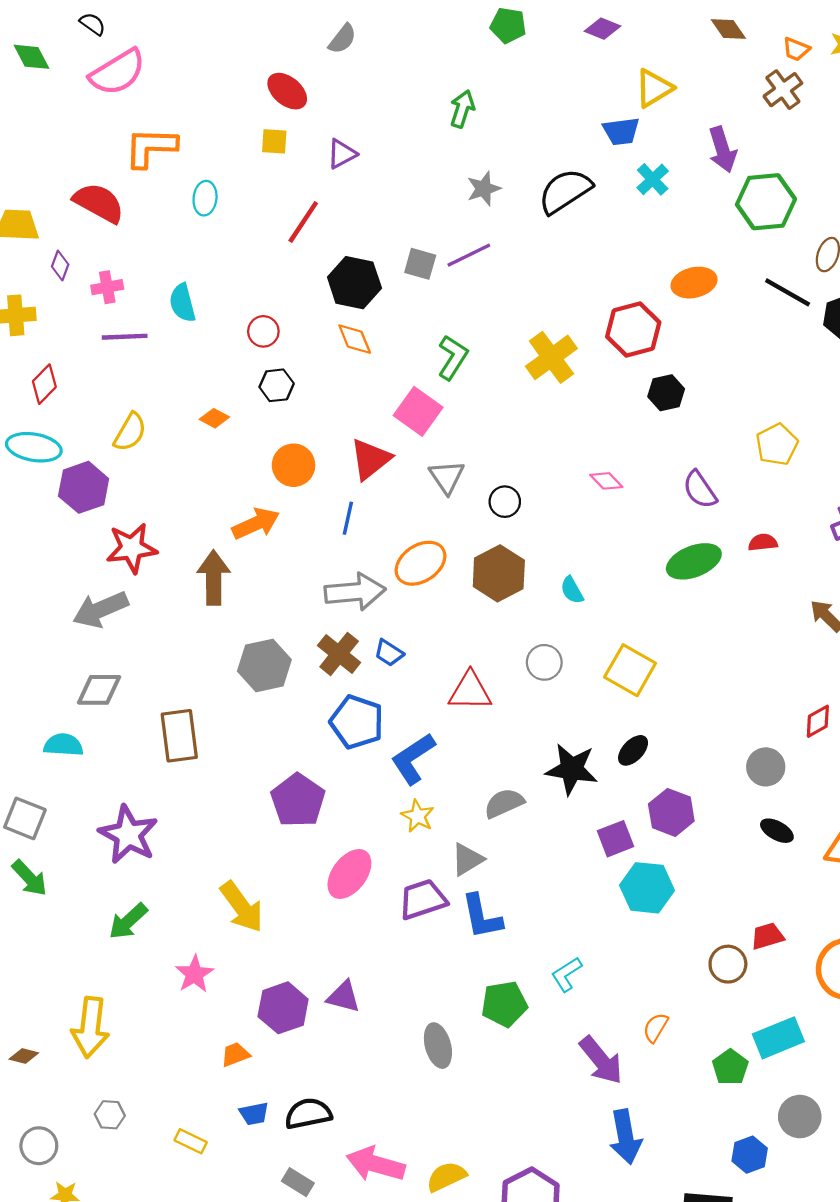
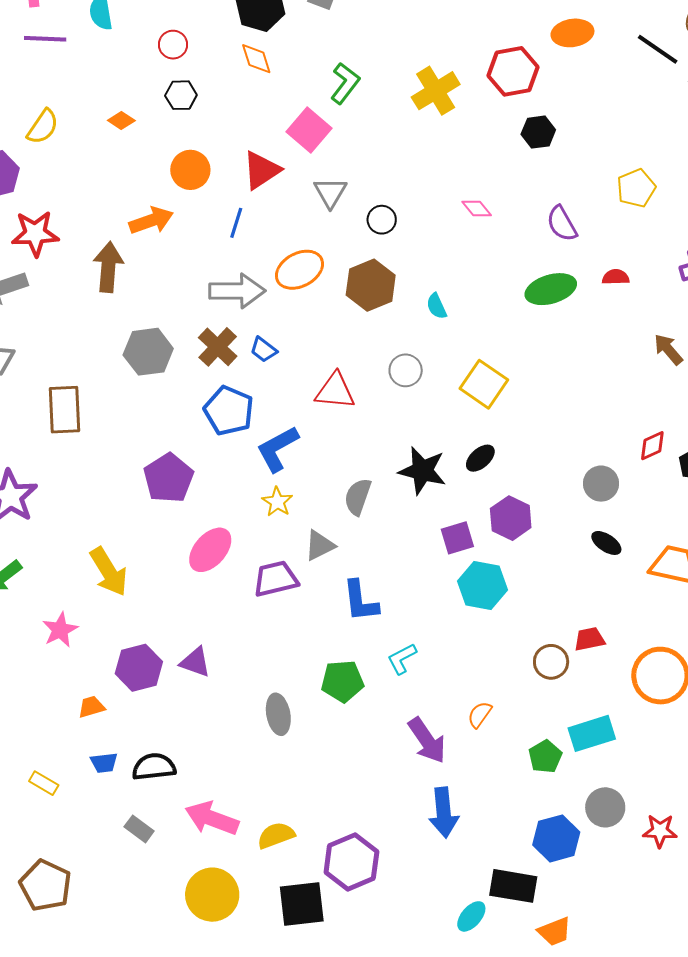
gray semicircle: (504, 803) -> (358, 497), turned -51
blue L-shape: (482, 917) -> (360, 601), moved
blue hexagon: (750, 1155) -> (556, 838), size x1.4

